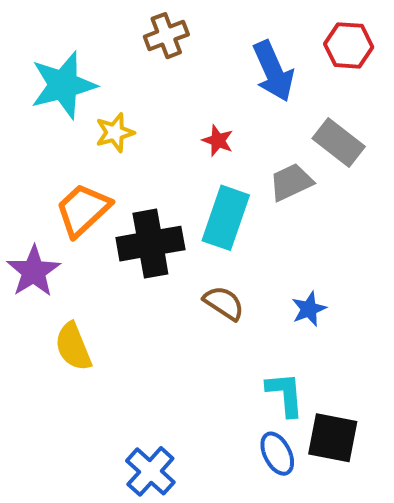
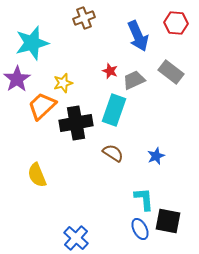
yellow star: (115, 133) -> (63, 83), moved
gray trapezoid: (291, 182) -> (134, 80), moved
purple star: (34, 271) -> (17, 79), moved

